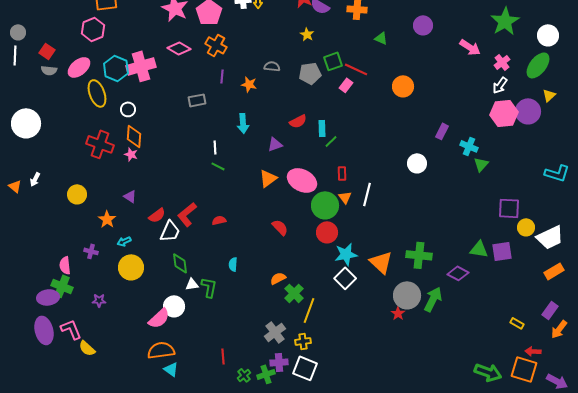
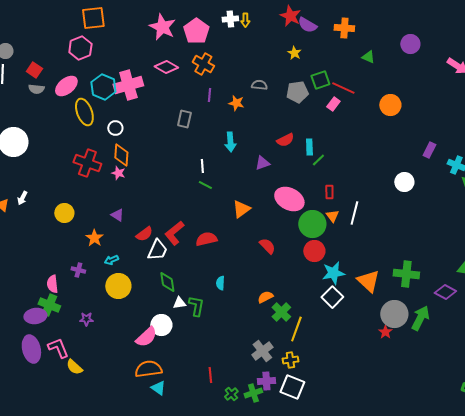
gray rectangle: (197, 100) -> (184, 119), turned -66
orange triangle: (268, 178) -> (241, 209), moved
red semicircle: (219, 220) -> (206, 239), size x1.5

